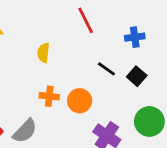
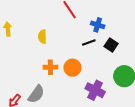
blue cross: (135, 37) -> (98, 25), moved, turned 32
black line: (106, 69) -> (89, 43), turned -48

